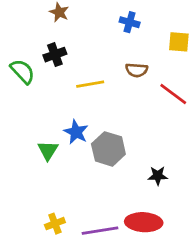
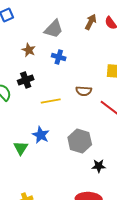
blue cross: (130, 22) -> (59, 57), moved
gray hexagon: (108, 149) -> (80, 141), moved

